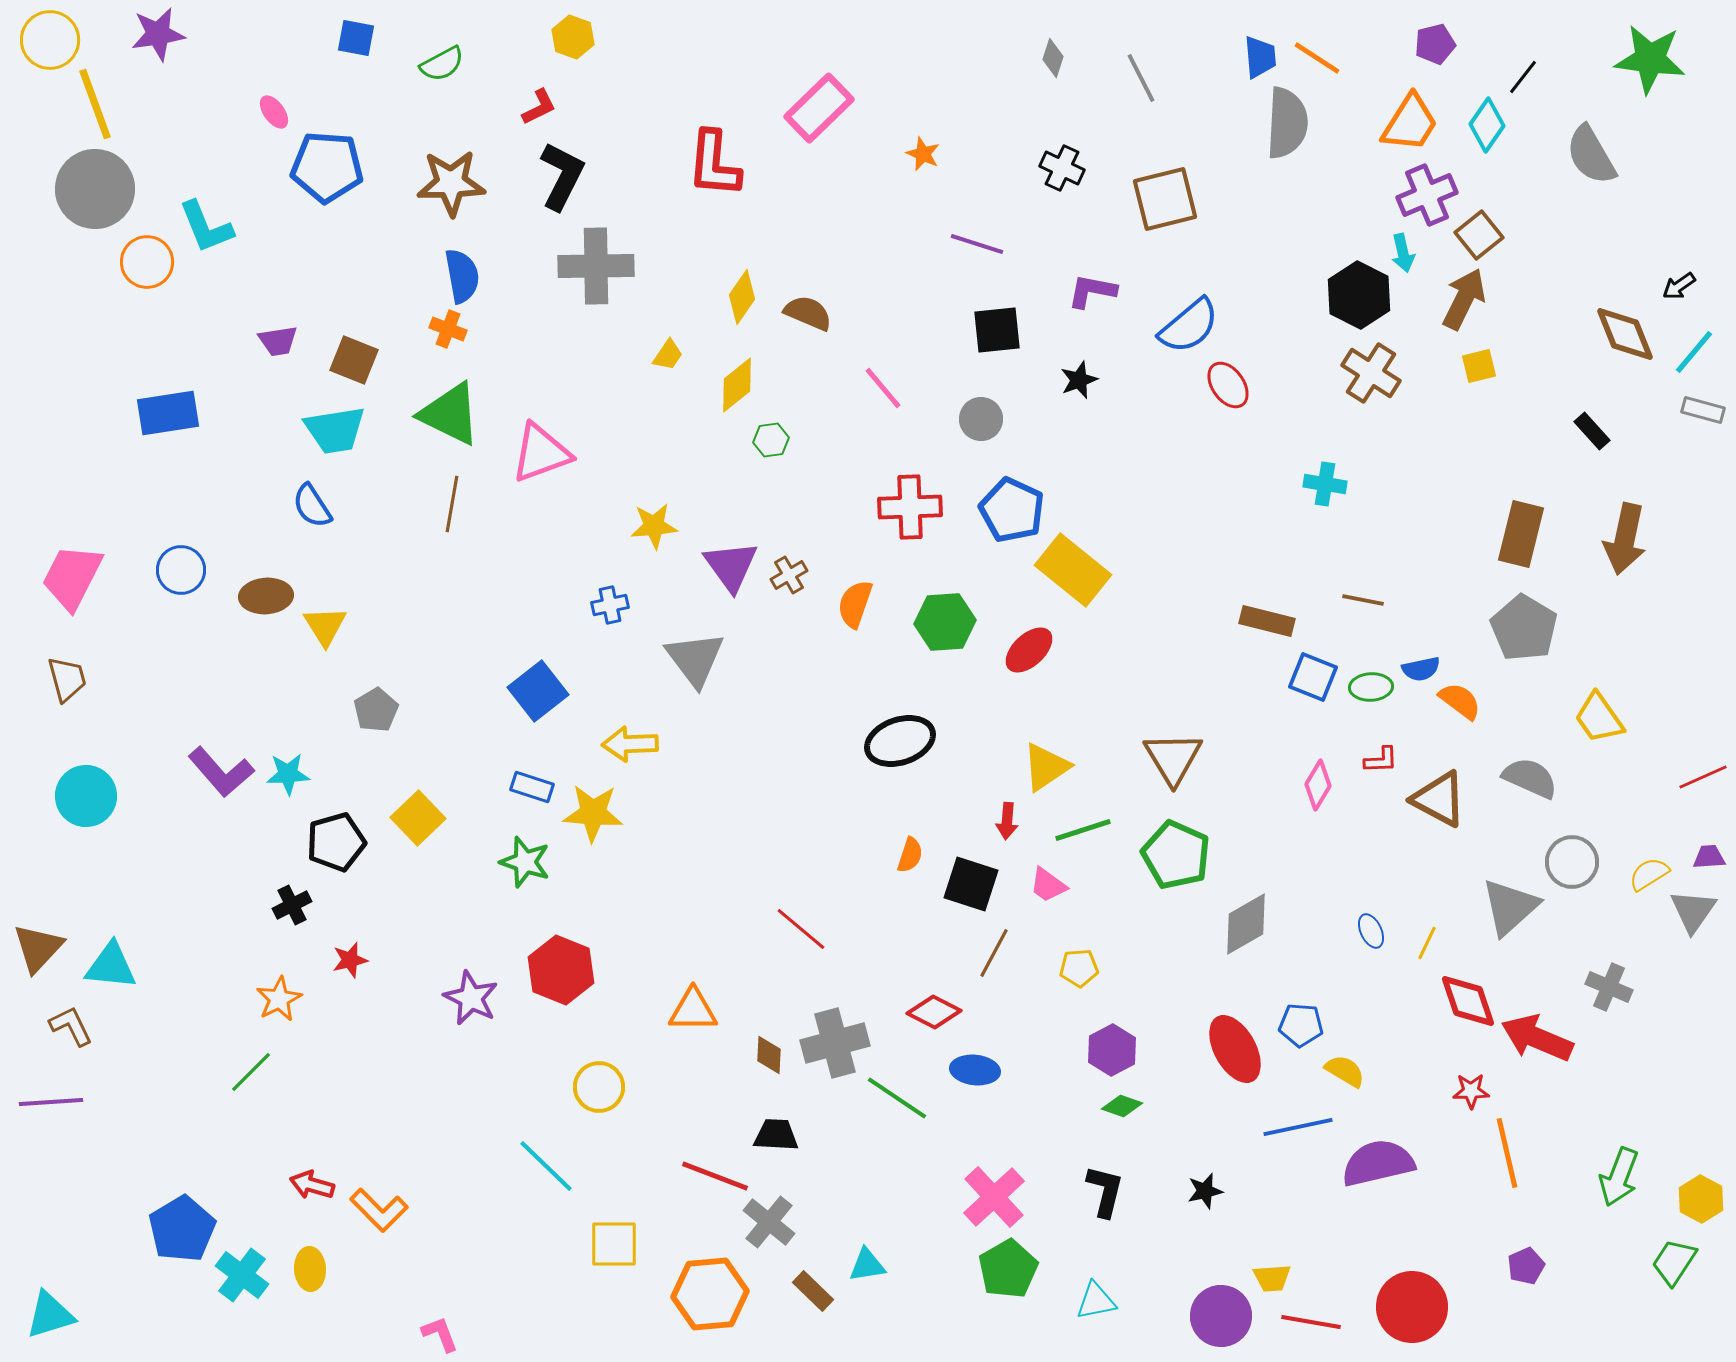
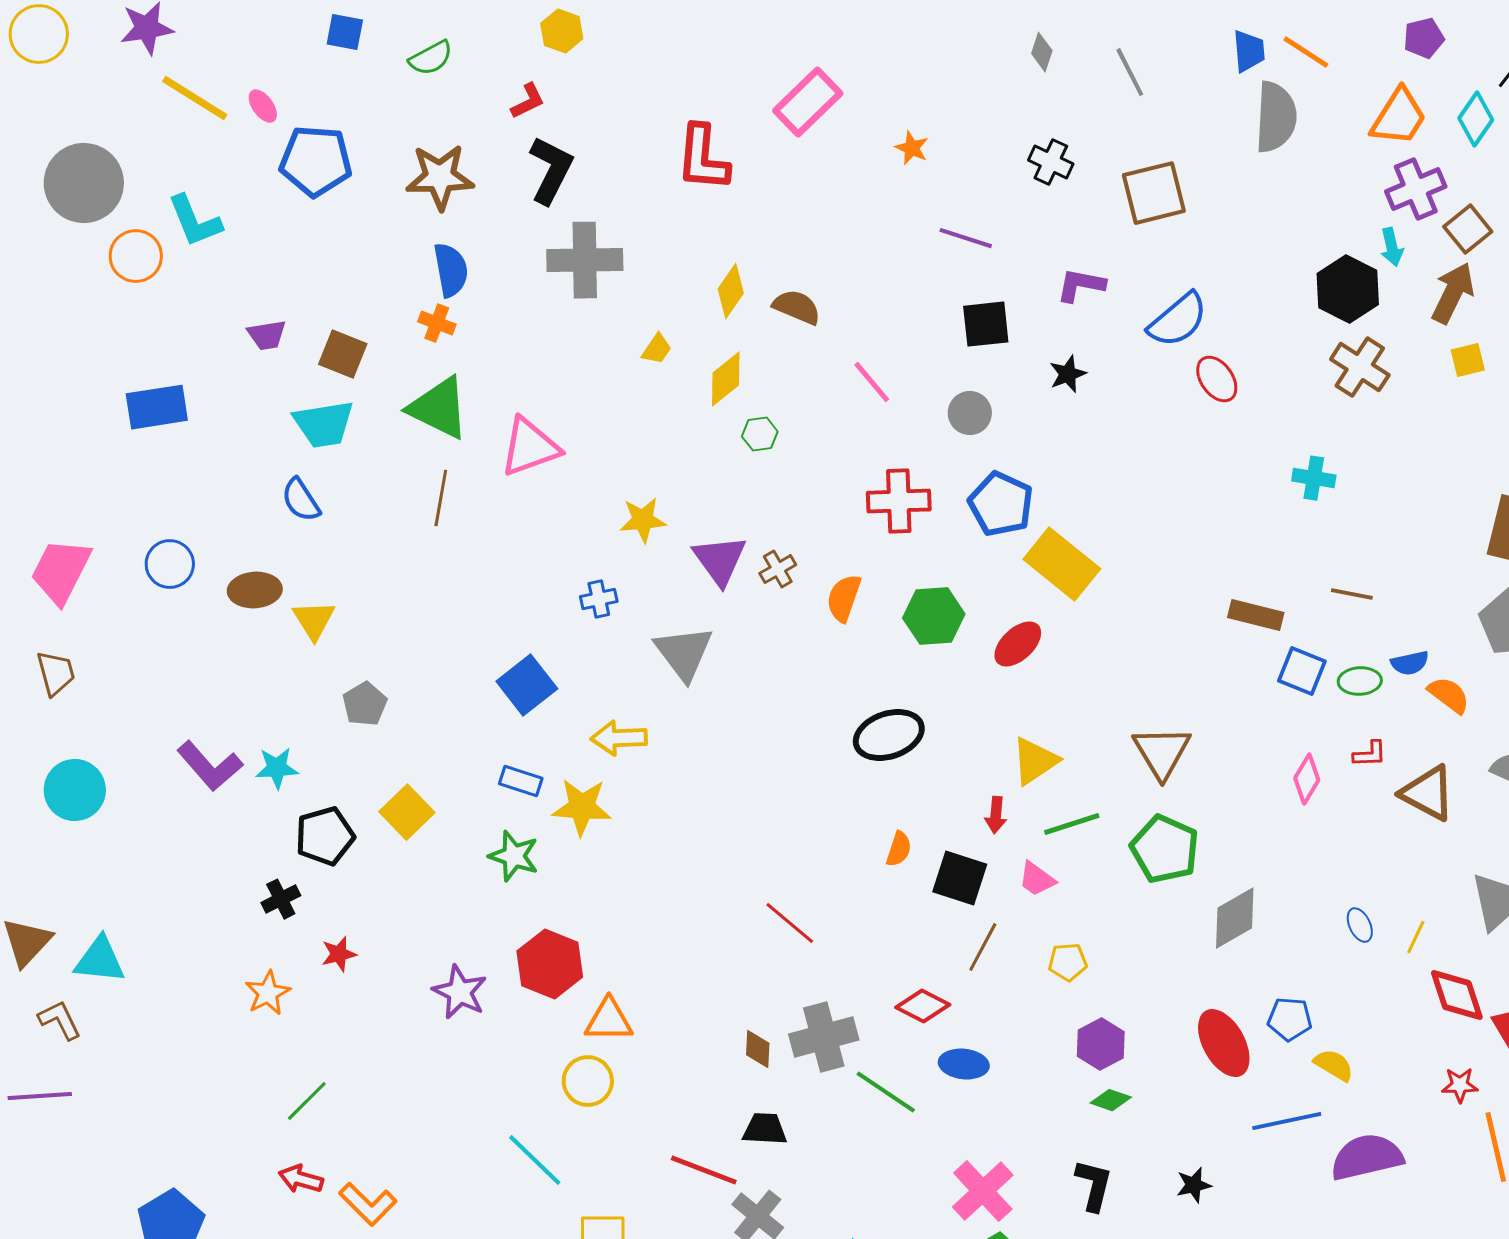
yellow line: (95, 104) -> (195, 98), moved, turned -38
orange triangle: (693, 1010) -> (609, 1020), moved
green line: (251, 1072) -> (307, 1101), moved

